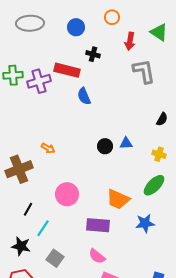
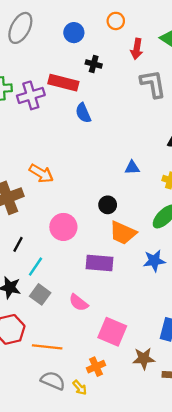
gray ellipse: (30, 23) -> (20, 28), turned -60
black circle: (105, 146) -> (108, 205), moved
orange arrow: (48, 148) -> (41, 173), size x1.5
pink semicircle: (97, 256) -> (79, 303), moved
gray square: (55, 258) -> (40, 294), moved

